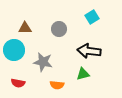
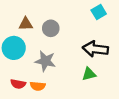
gray circle: (59, 29) -> (51, 28), moved
orange semicircle: (57, 85) -> (38, 86), moved

